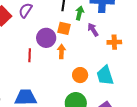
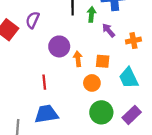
orange square: (64, 28) -> (103, 61), moved
red line: (30, 55) -> (44, 82), moved
orange circle: (80, 75) -> (92, 83), moved

